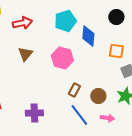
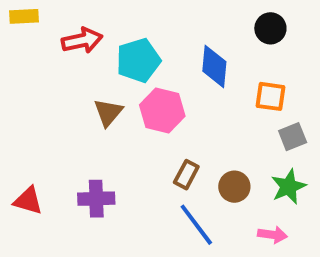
cyan pentagon: (65, 21) -> (138, 60), moved
brown triangle: (25, 54) -> (108, 112), moved
purple cross: (34, 113) -> (96, 199), moved
pink arrow: (107, 118) -> (272, 235), moved

